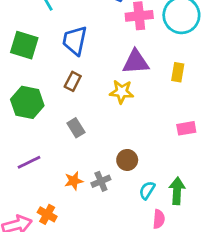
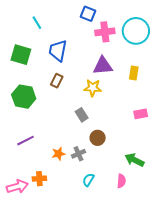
gray rectangle: (76, 128) -> (82, 115), moved
cyan semicircle: (147, 190) -> (88, 180), moved
green arrow: (177, 191) -> (134, 160), turned -66
orange cross: (47, 214) -> (39, 179), turned -32

